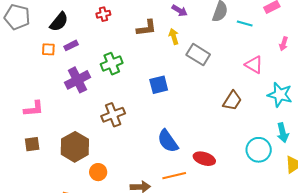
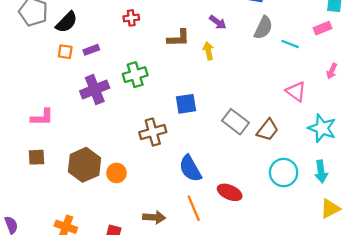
black semicircle: (59, 22) -> (67, 22), moved
gray rectangle: (198, 55) -> (235, 122), moved
brown cross: (113, 115) -> (153, 132), moved
cyan circle: (259, 150) -> (284, 173), moved
orange circle: (98, 172) -> (117, 173), moved
orange line: (174, 176) -> (194, 208), turned 75

